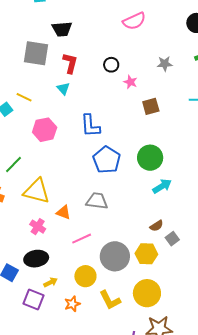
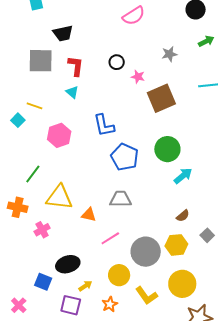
brown square: (151, 106) -> (161, 98), size x1.6
pink cross: (38, 227) -> (42, 230), moved, turned 35
gray square: (172, 239) -> (207, 235), moved

